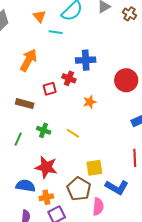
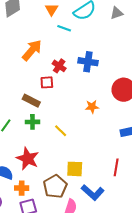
red cross: (69, 78) -> (59, 66), moved
orange star: (90, 102) -> (92, 107), moved
brown rectangle: (25, 104) -> (31, 101), moved
green cross: (44, 130) -> (32, 122), turned -32

